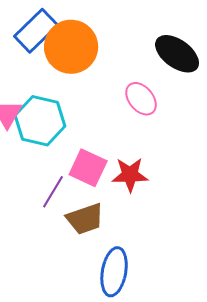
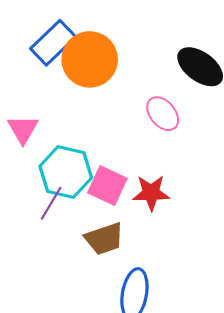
cyan hexagon: (40, 121) -> (66, 172), moved
purple line: (53, 192) -> (51, 203), moved

